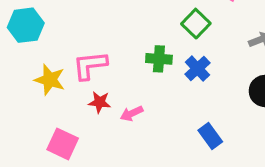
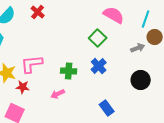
green cross: (159, 59) -> (69, 71), moved
red star: (100, 102) -> (23, 87), moved

